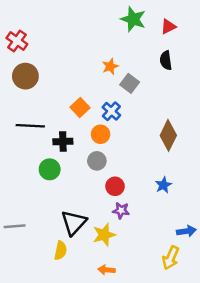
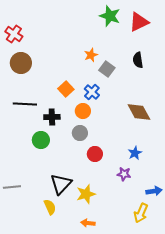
red triangle: (168, 26) -> (139, 22), size x1.5
black semicircle: (166, 60) -> (138, 60), moved
brown diamond: (168, 135) -> (139, 112), turned -55
purple star: (121, 211) -> (124, 174), moved
yellow semicircle: (61, 250) -> (50, 207), turned -35

